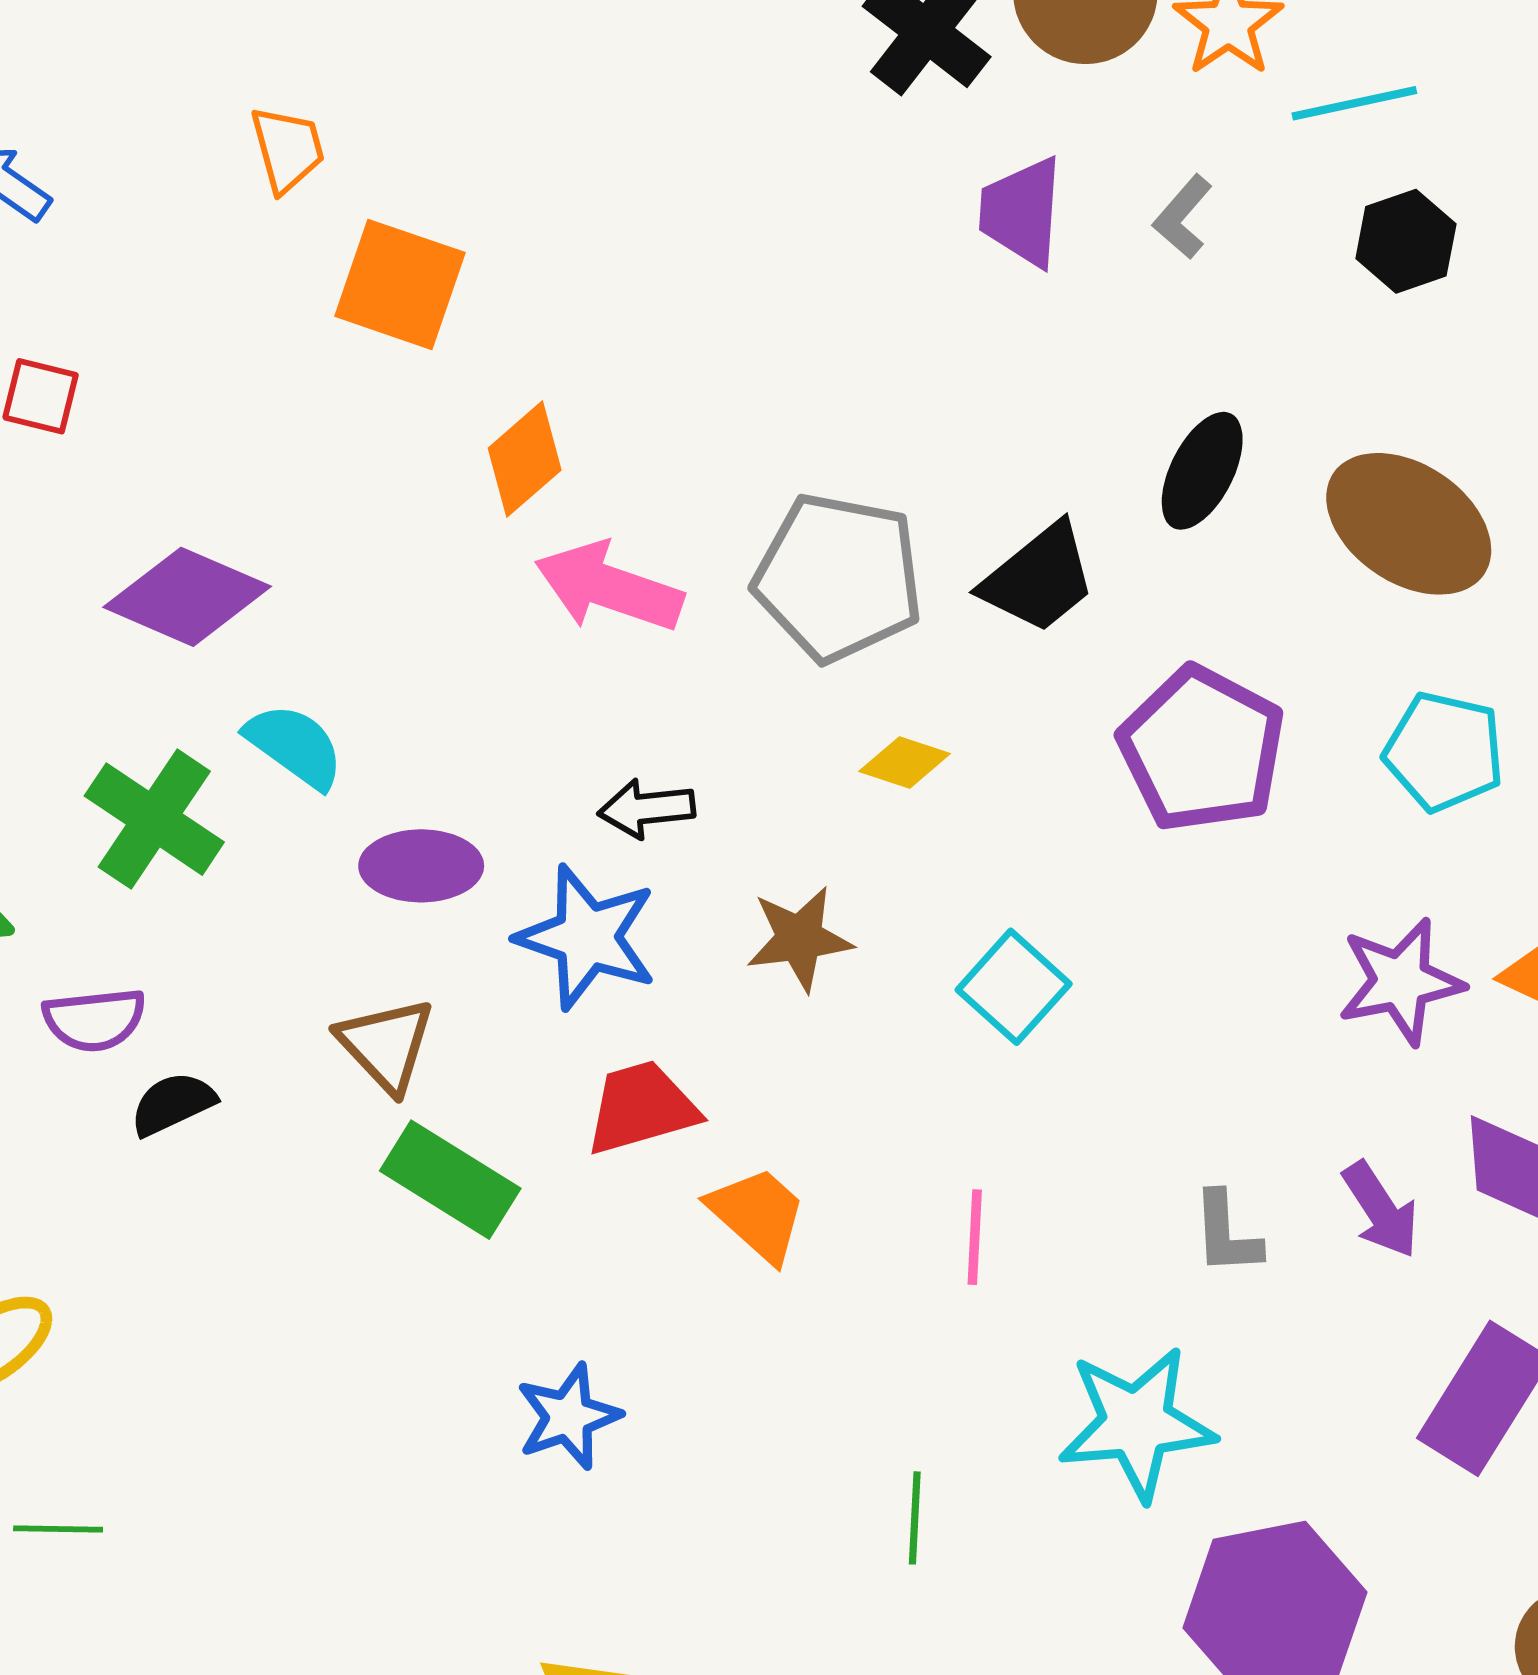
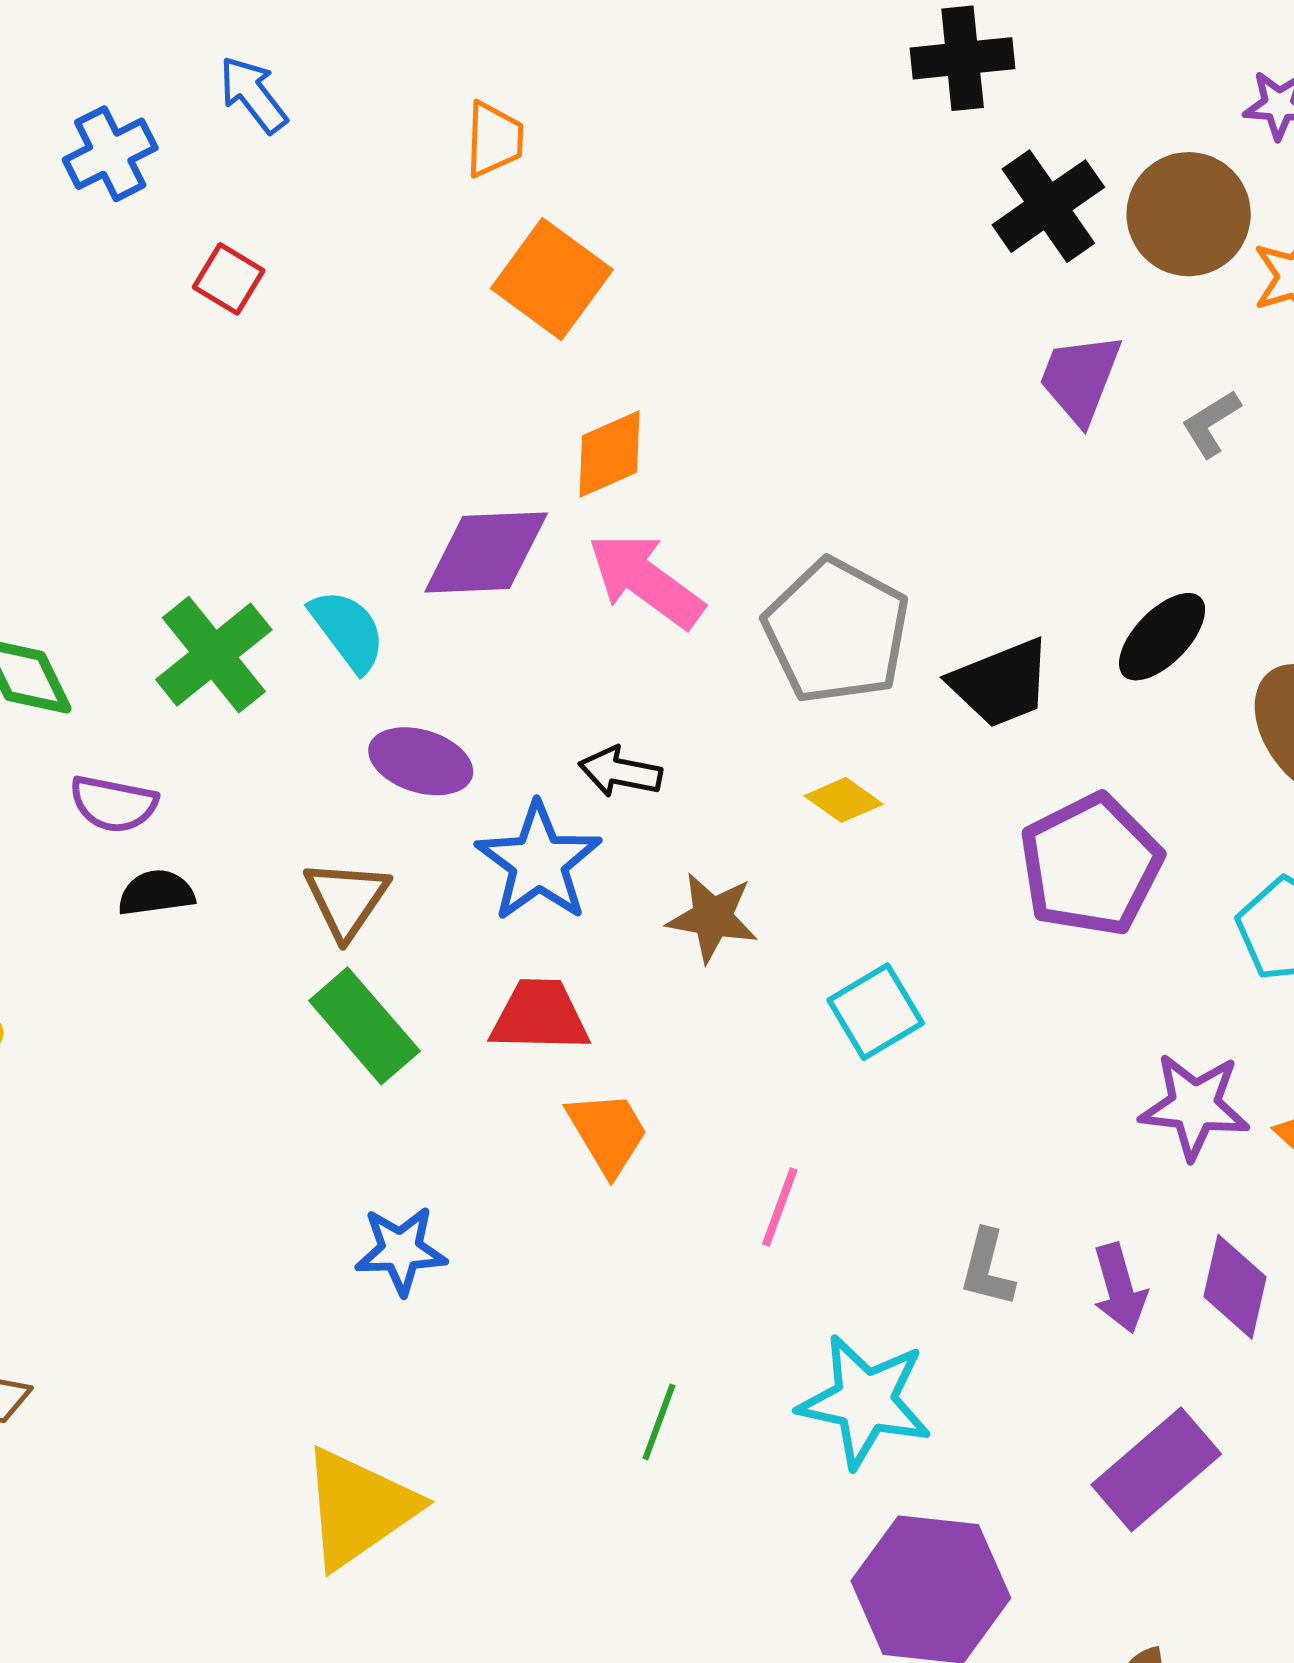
purple diamond: (187, 597) -> (486, 552), moved, turned -43

